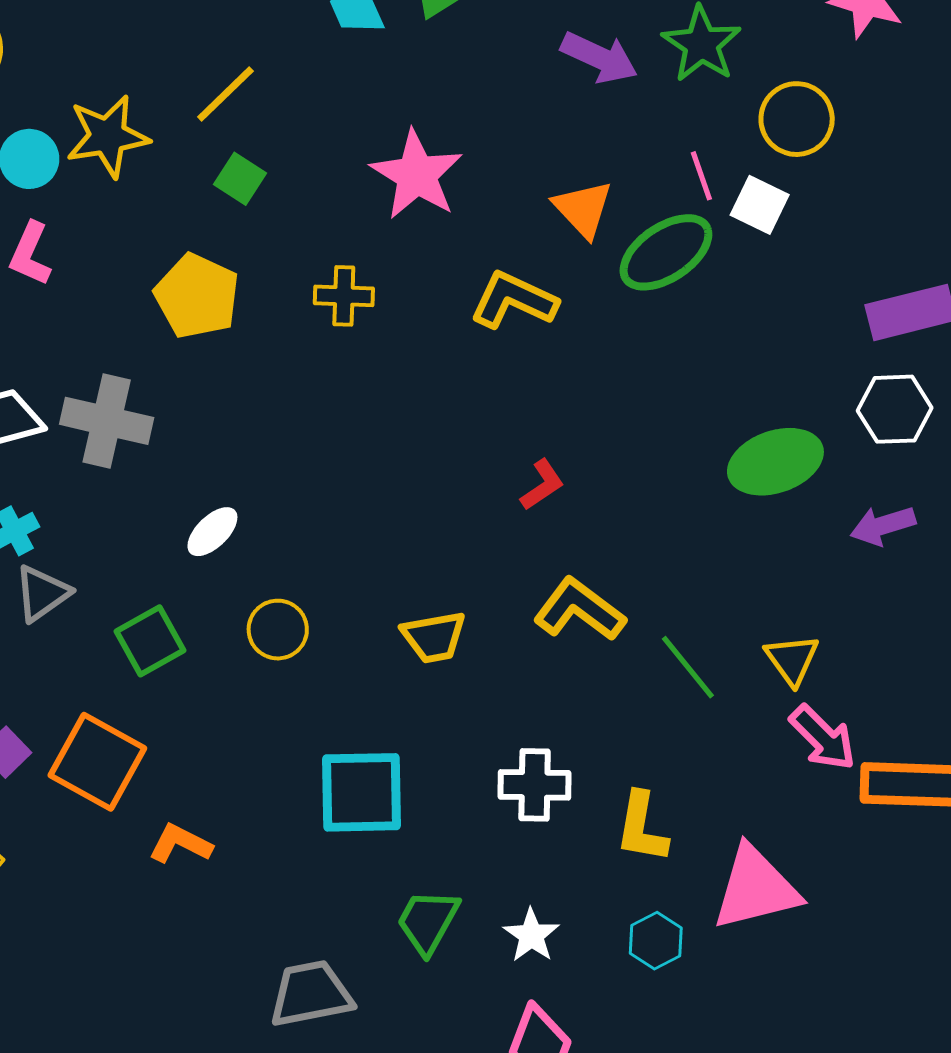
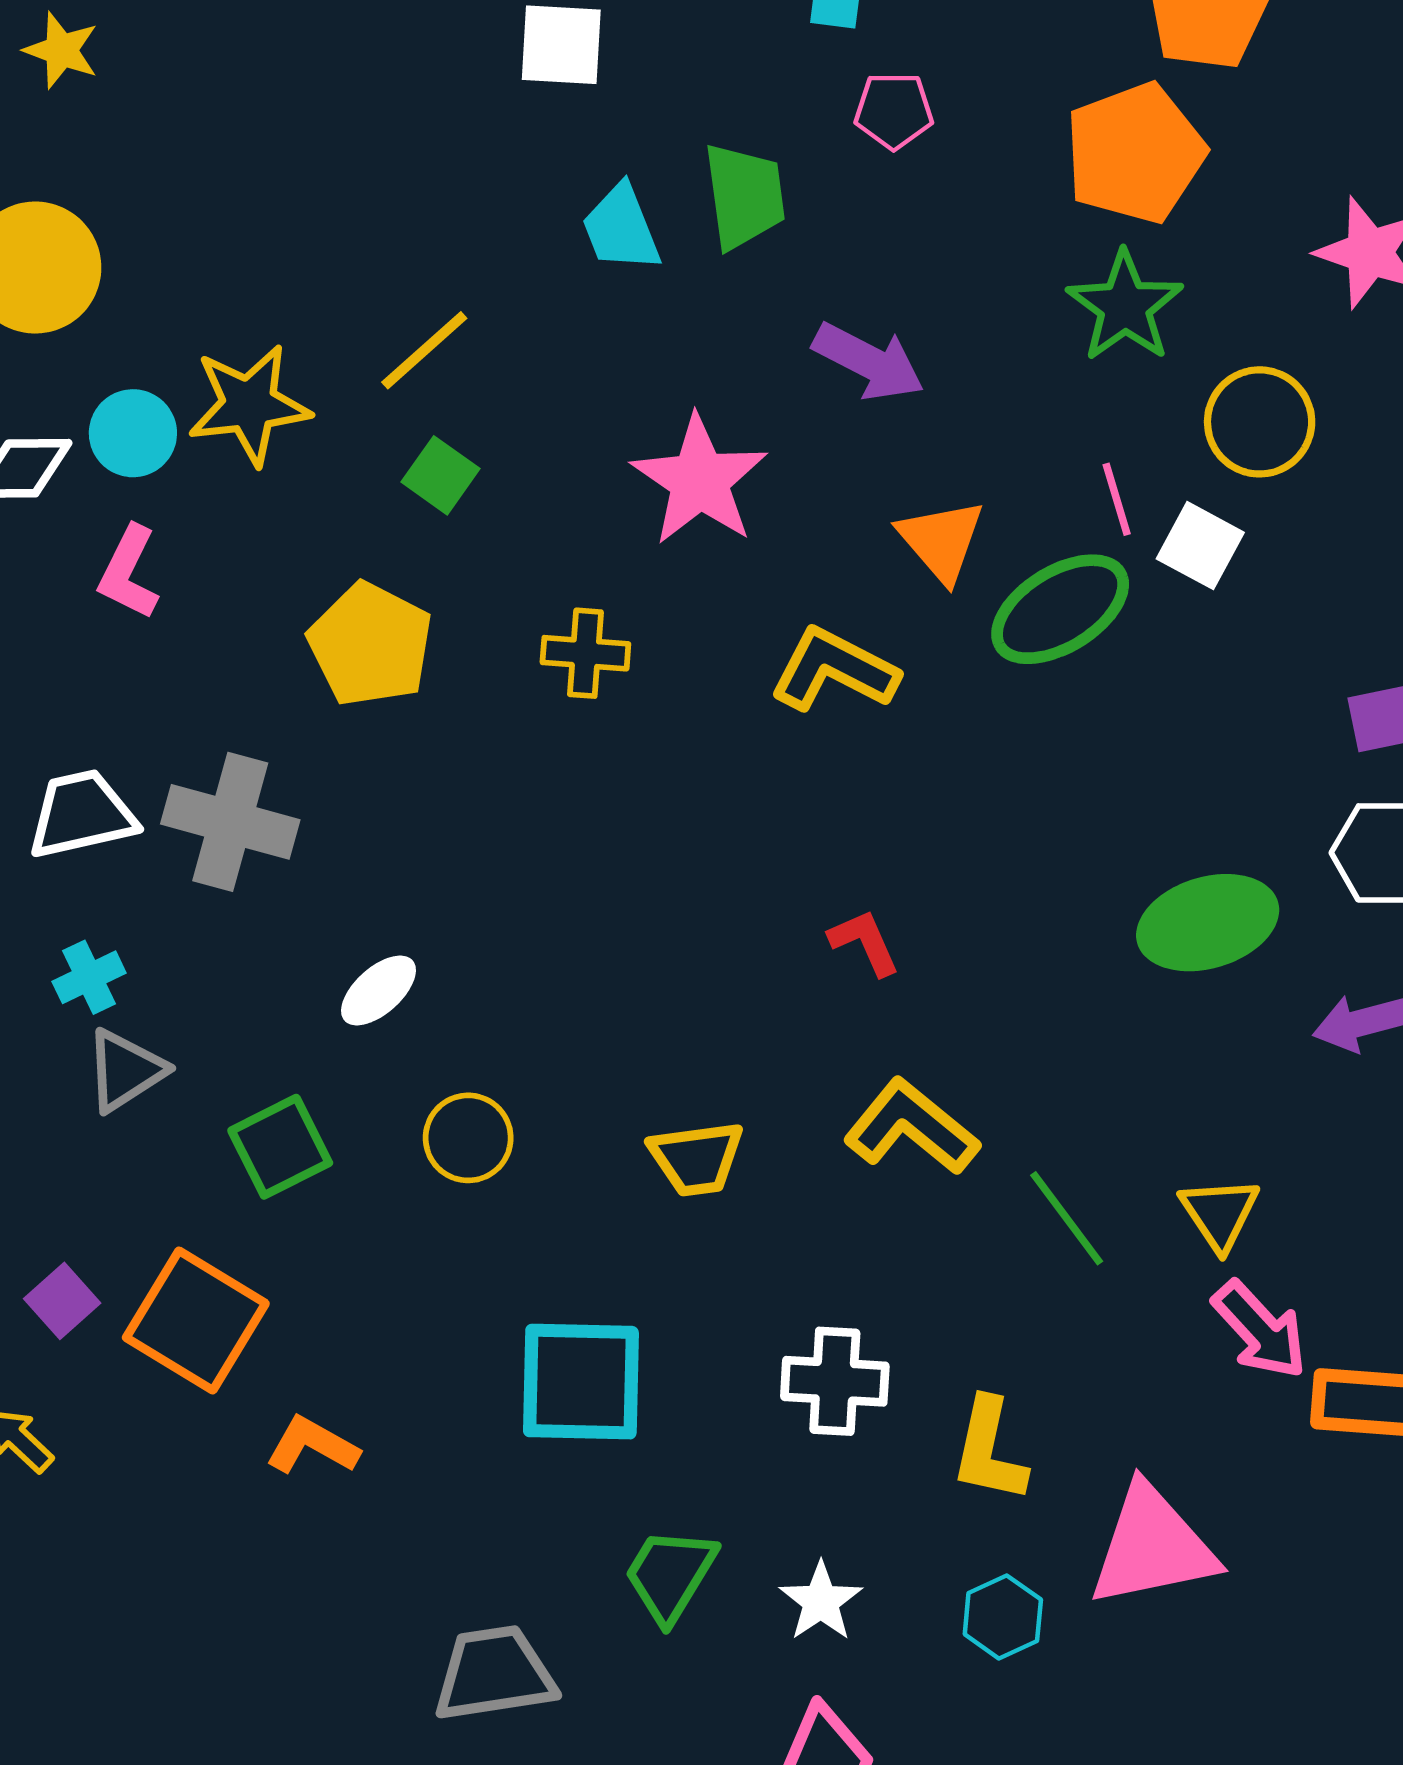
purple arrow: (599, 57) -> (869, 362), moved
red L-shape: (542, 485) -> (864, 942), turned -82

